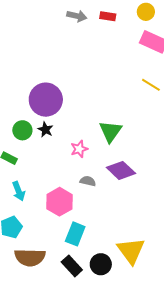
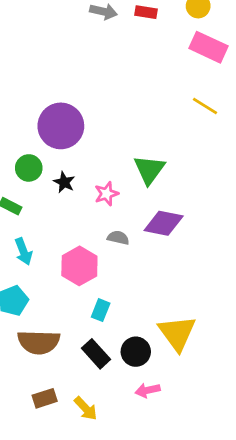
black star: (45, 130) -> (64, 182), moved
purple diamond: (121, 170) -> (164, 223), turned -32
cyan rectangle: (75, 234) -> (101, 310), size x0.7

